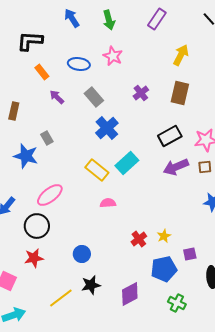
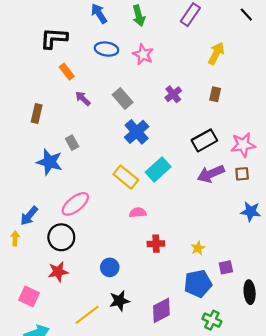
blue ellipse: (79, 64) -> (106, 49), moved
brown rectangle: (180, 93) -> (215, 94), size x0.6
red cross: (139, 239) -> (156, 244), moved, turned 35

